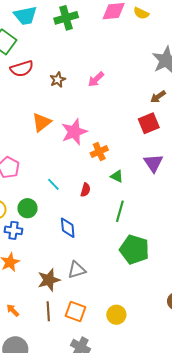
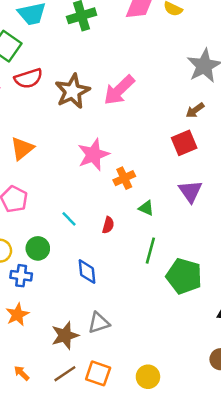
pink arrow: (96, 79) -> (119, 90), size x1.6
brown star: (58, 80) -> (72, 91), size x1.8
orange triangle: (42, 122) -> (22, 148), moved
green pentagon: (134, 250) -> (184, 276), moved
brown line: (48, 311) -> (65, 374), turned 60

